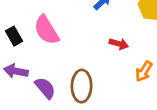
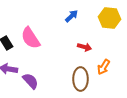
brown ellipse: (82, 86) -> (80, 79), moved

